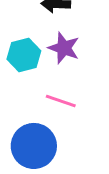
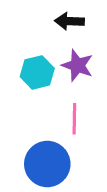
pink line: (61, 101) -> (74, 119), turned 72

